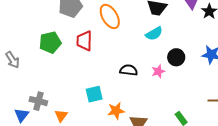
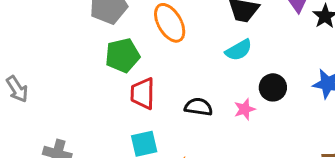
red trapezoid: (84, 41) -> (143, 93), moved
green pentagon: (50, 42) -> (123, 55), moved

